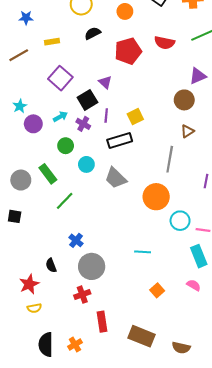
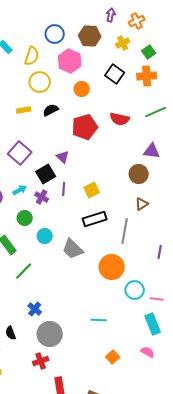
yellow rectangle: (52, 42) -> (24, 110), moved
purple triangle: (198, 76) -> (152, 151), turned 30
black rectangle: (120, 141) -> (95, 219), moved

